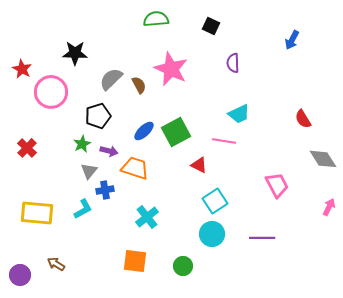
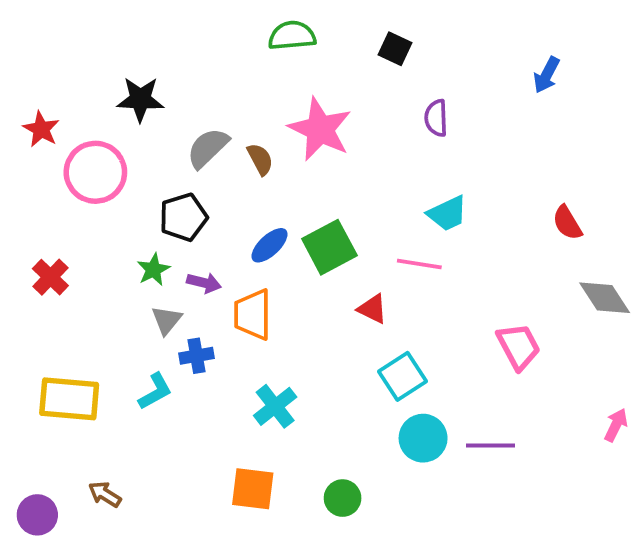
orange trapezoid: (135, 168) -> (253, 315), turned -108
pink arrow: (329, 207) -> (616, 425), moved
cyan circle: (212, 234) -> (423, 438), moved

